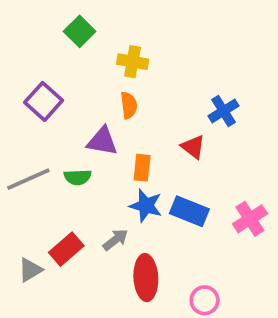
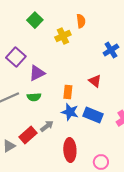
yellow cross: (133, 62) -> (63, 36), turned -35
orange semicircle: (129, 105) -> (81, 21), moved
blue cross: (223, 111) -> (111, 50), moved
purple triangle: (102, 141) -> (37, 73), moved, turned -36
gray arrow: (116, 240) -> (47, 126), moved

